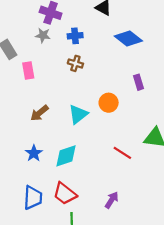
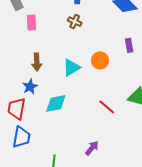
brown arrow: (39, 113) -> (37, 62), turned -60
blue star: (34, 153) -> (30, 87), moved
red trapezoid: (65, 194) -> (16, 109), moved, turned 55

